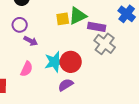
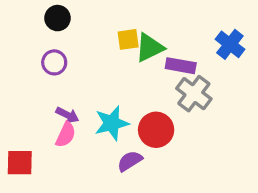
yellow square: (63, 19) -> (128, 39), moved
purple arrow: (31, 41) -> (67, 115), moved
red circle: (71, 62) -> (156, 130), moved

